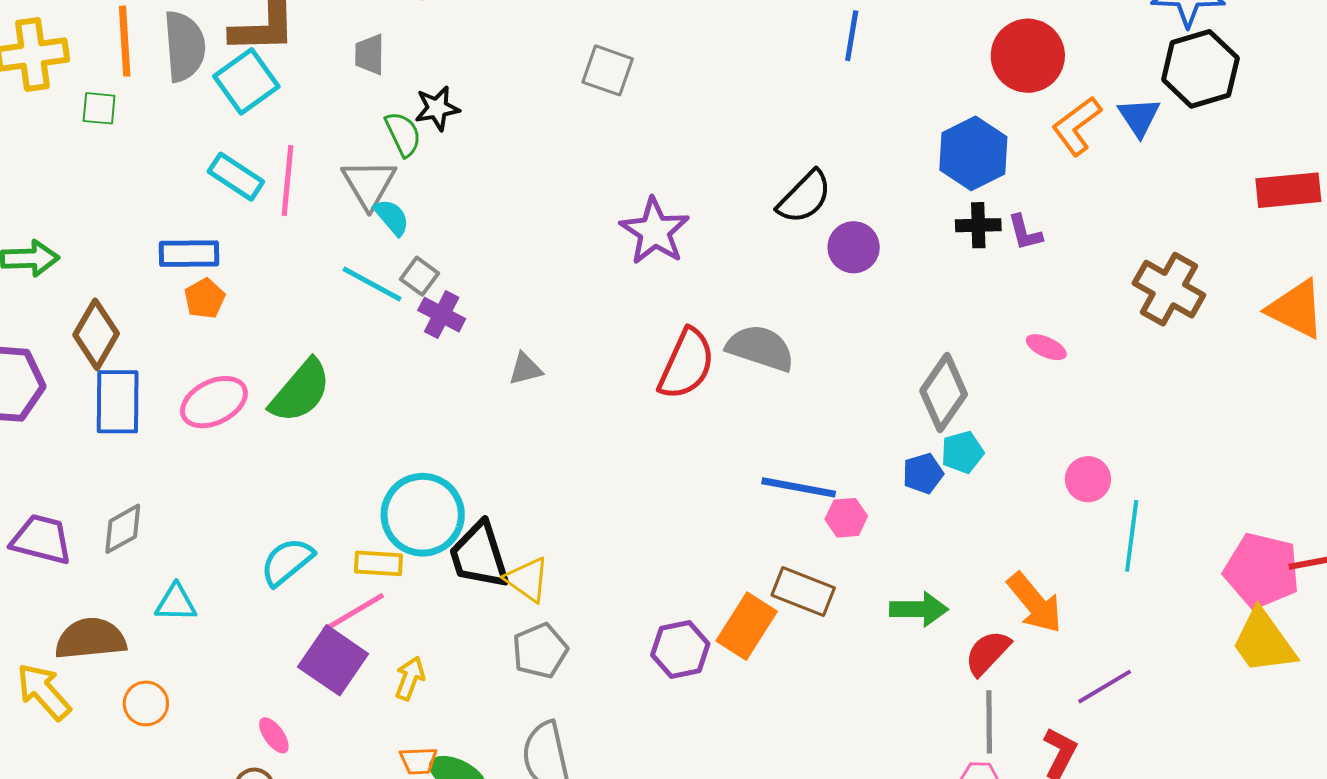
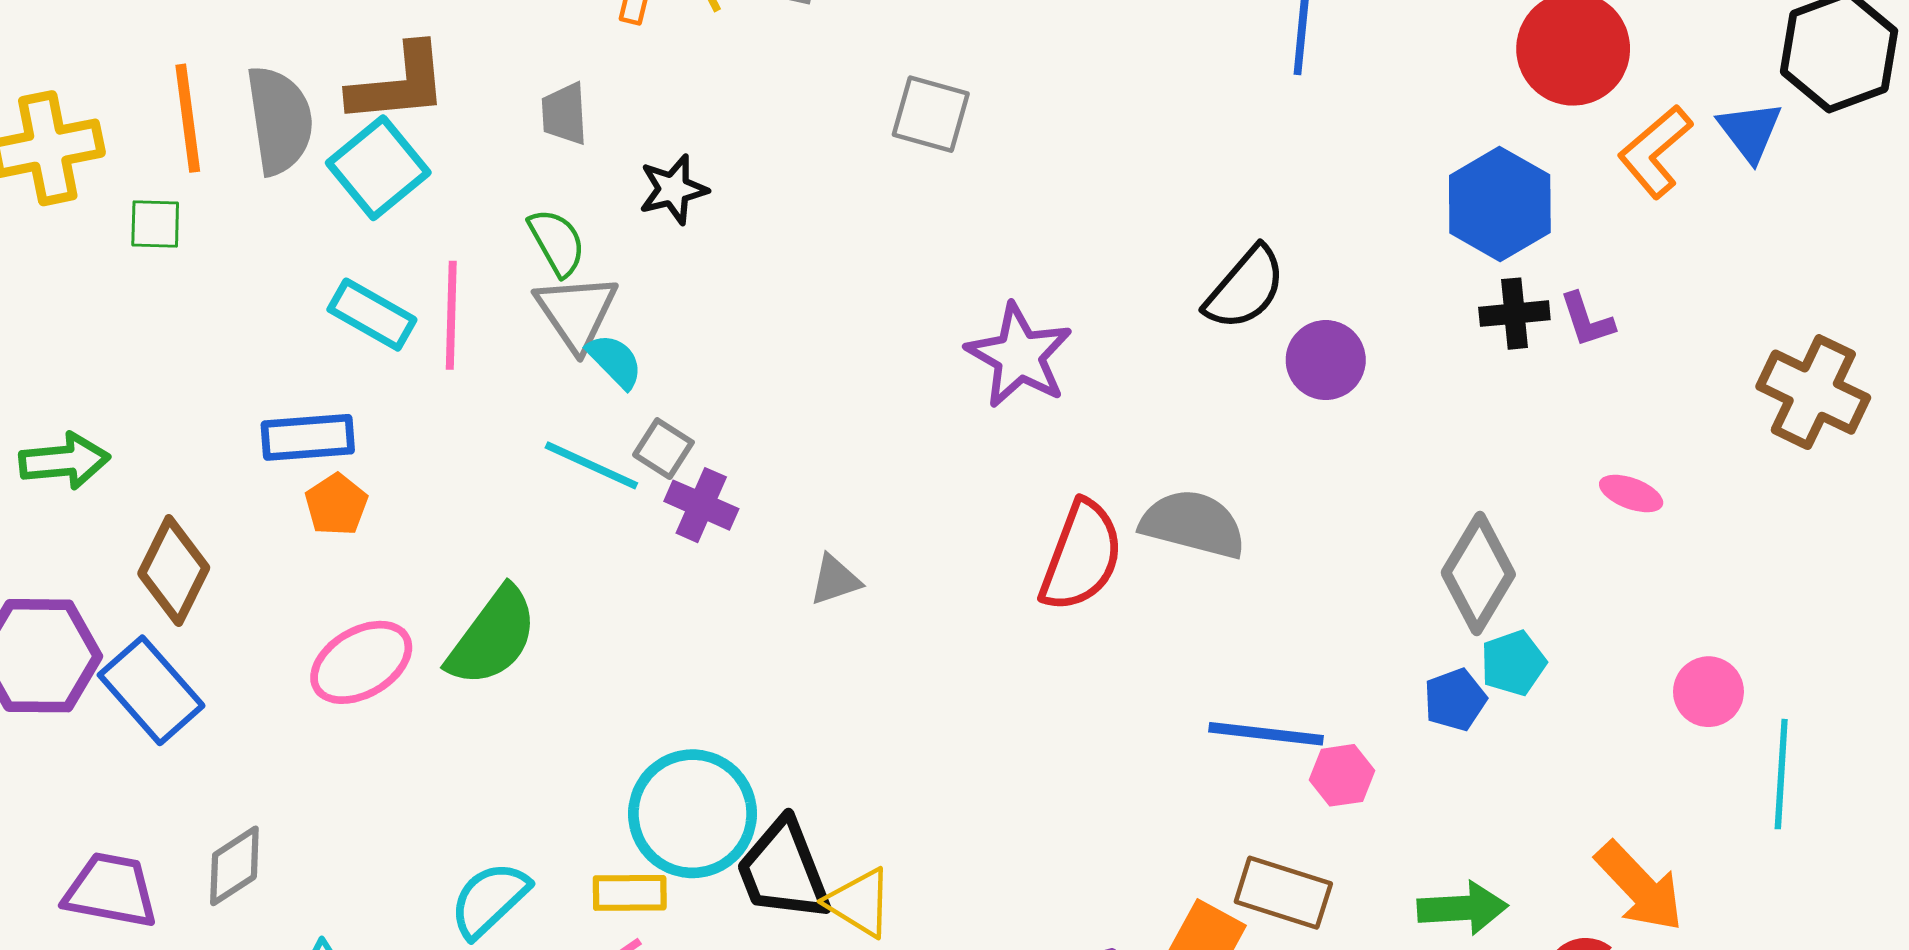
green semicircle: (403, 134) -> (557, 242), moved
blue rectangle: (118, 402) -> (151, 690), moved, turned -38

